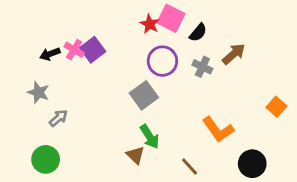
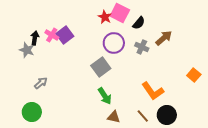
black arrow: (50, 54) -> (35, 38), turned 120
gray star: (38, 92) -> (27, 50), moved
brown triangle: (135, 155) -> (114, 117), moved, turned -32
black circle: (252, 164) -> (167, 115), moved
brown line: (190, 167) -> (143, 116), moved

